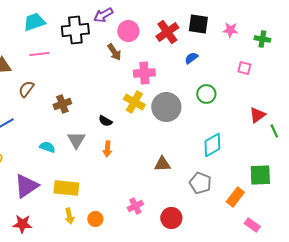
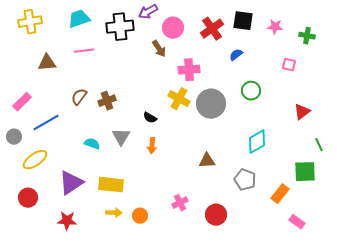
brown semicircle: (26, 89) -> (79, 97), moved
green line: (274, 131) -> (319, 145), moved
yellow arrow: (69, 216) -> (114, 213), turned -77

